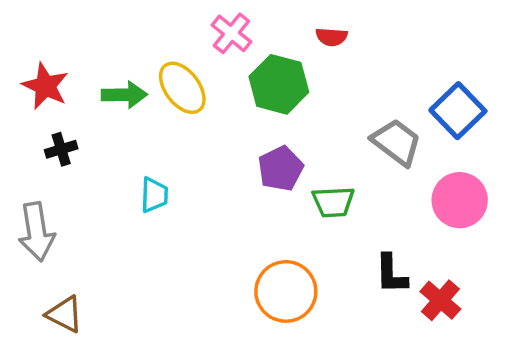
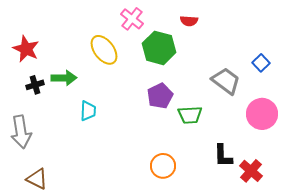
green arrow: (124, 95) -> (64, 78), moved
blue square: (458, 111) -> (261, 63), size x0.6
orange circle: (286, 291) -> (163, 166), size x0.7

